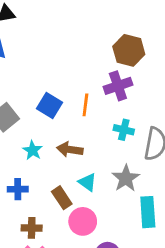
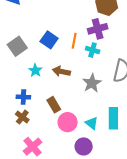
cyan cross: (124, 130) -> (93, 50), moved
gray star: (126, 178) -> (92, 83), moved
cyan triangle: (87, 182) -> (92, 123), moved
brown cross: (32, 228) -> (22, 117), moved, turned 32

